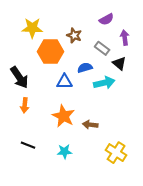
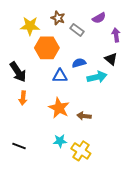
brown star: (74, 35) -> (58, 18), moved
gray rectangle: (102, 48) -> (77, 30), moved
black line: (28, 145) -> (19, 146), moved
yellow cross: (116, 153) -> (81, 151), moved

